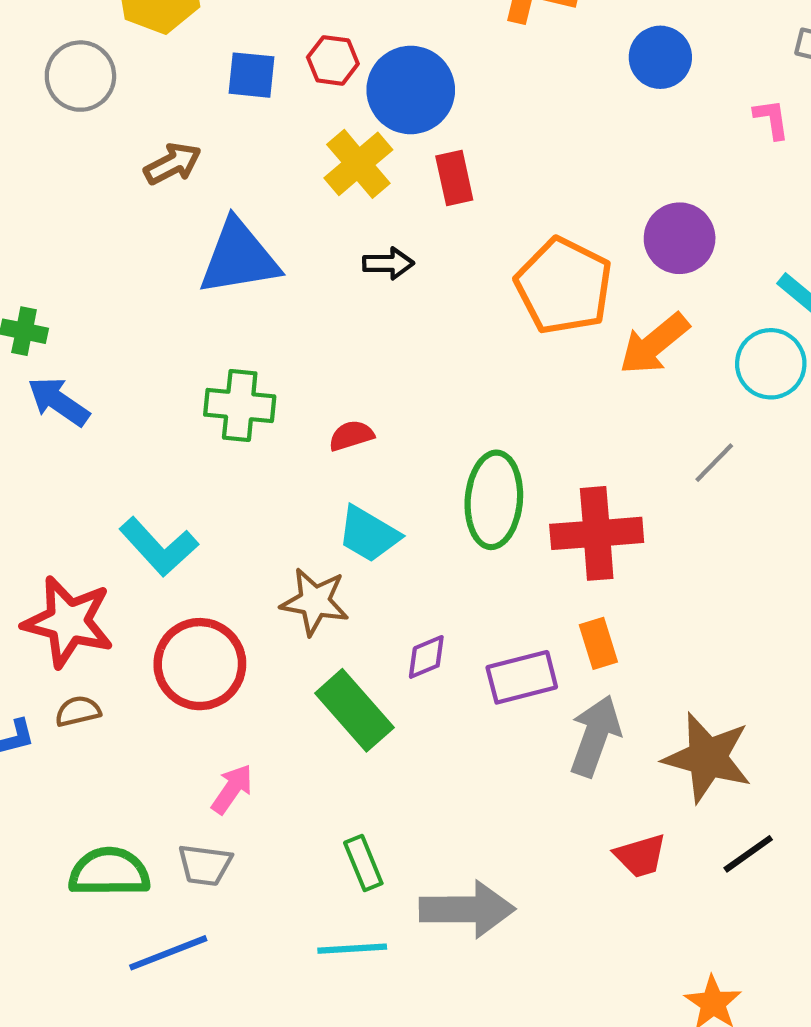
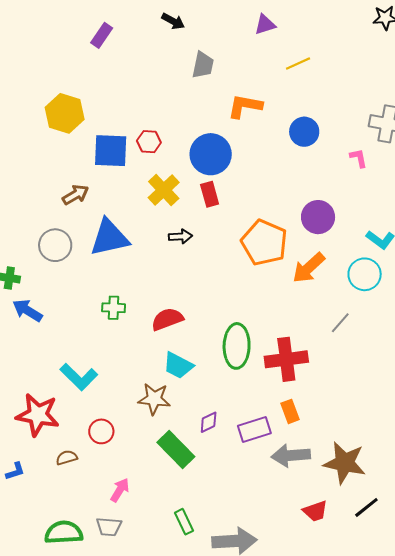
blue square: (251, 75) -> (111, 151), size x1.5
gray circle: (80, 76) -> (55, 245), moved
blue circle: (411, 90) -> (211, 154), moved
green cross: (240, 406) -> (114, 308), size x0.7
red semicircle: (351, 436) -> (167, 319), size x1.5
red circle: (200, 664) -> (101, 431), size x0.6
brown semicircle: (78, 711) -> (67, 458), moved
gray arrow: (595, 736) -> (291, 455), turned -111

